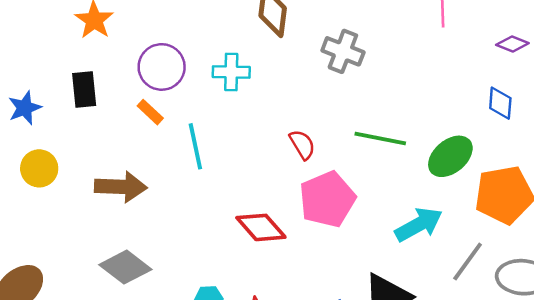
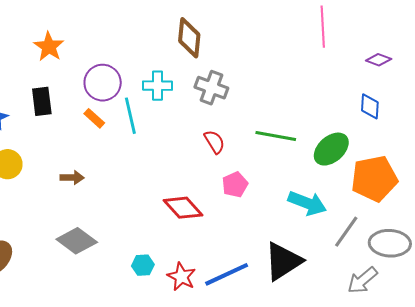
gray cross: (343, 51) -> (211, 88), moved
cyan line: (195, 146) -> (130, 116), moved
brown arrow: (121, 187) -> (72, 178), size x0.6
pink pentagon: (327, 199) -> (235, 185), size x0.6
cyan arrow: (419, 225) -> (307, 203), turned 51

